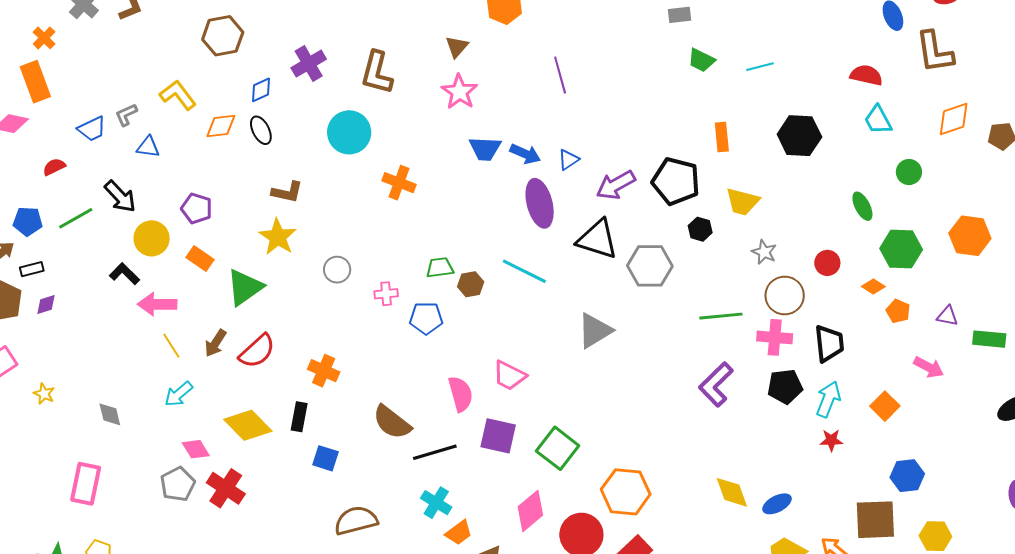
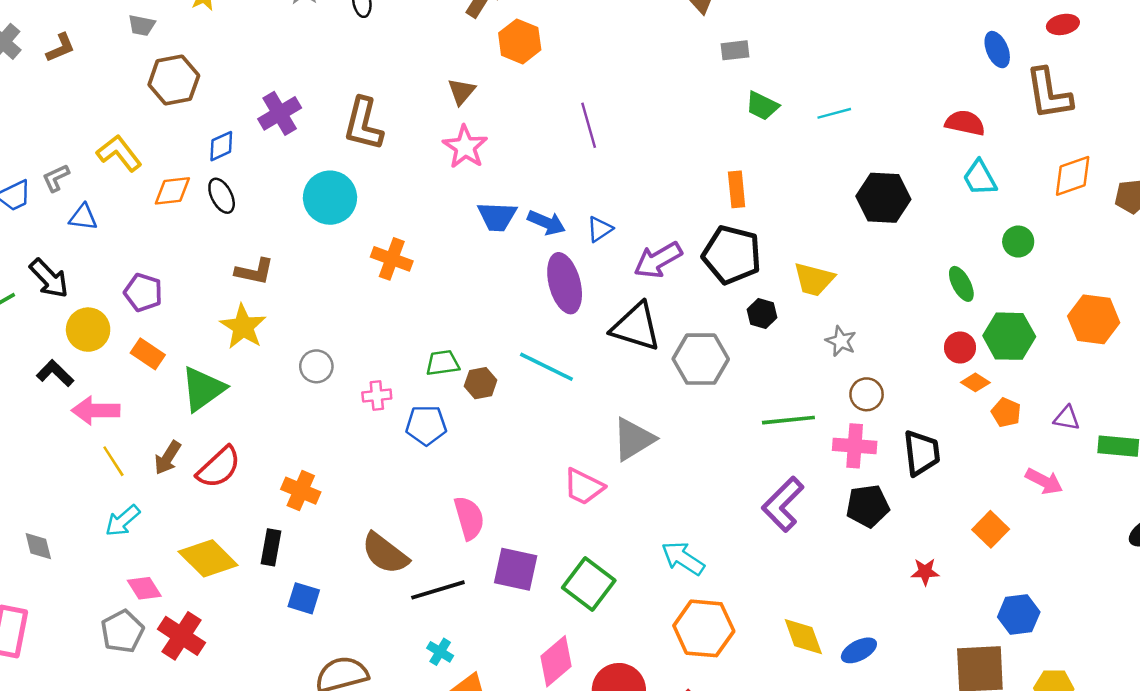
orange rectangle: (722, 137) -> (737, 189), moved
red circle: (827, 263) -> (960, 348), moved
brown circle: (785, 296) -> (867, 394), size x0.7
pink trapezoid: (509, 376) -> (584, 487), moved
cyan arrow: (828, 399) -> (683, 558), moved, turned -78
orange hexagon: (626, 492) -> (704, 628), moved
cyan cross: (436, 503) -> (440, 652), size x0.7

